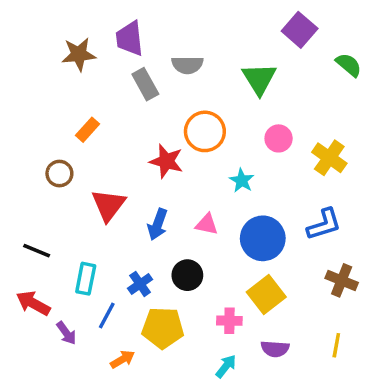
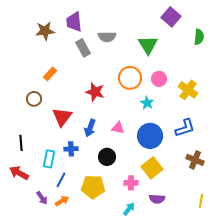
green semicircle: (349, 65) -> (199, 37), turned 56
orange circle: (205, 131) -> (130, 78), moved
cyan star: (242, 181) -> (147, 103), moved
black line: (37, 251) -> (21, 143), turned 63
blue cross: (140, 284) -> (71, 149), moved, turned 32
purple arrow: (66, 333) -> (42, 198), moved
yellow line: (336, 345) -> (201, 201), moved
orange arrow: (123, 359) -> (62, 201), moved

